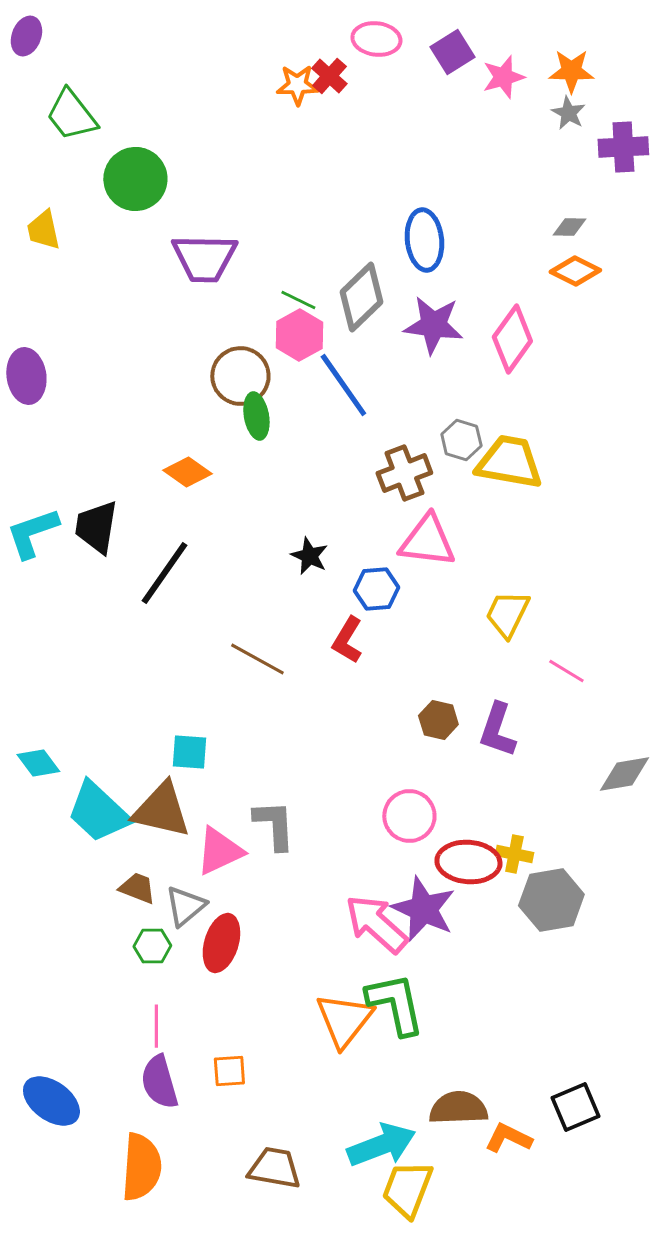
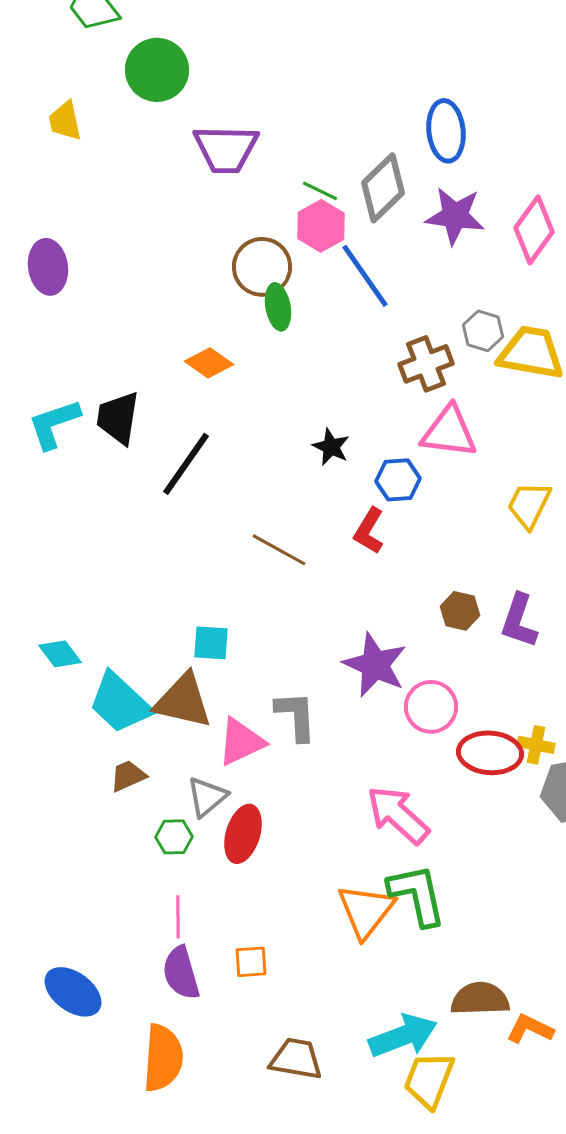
brown trapezoid: (137, 888) -> (128, 776), moved, turned -45
purple star: (423, 909) -> (375, 665), moved

